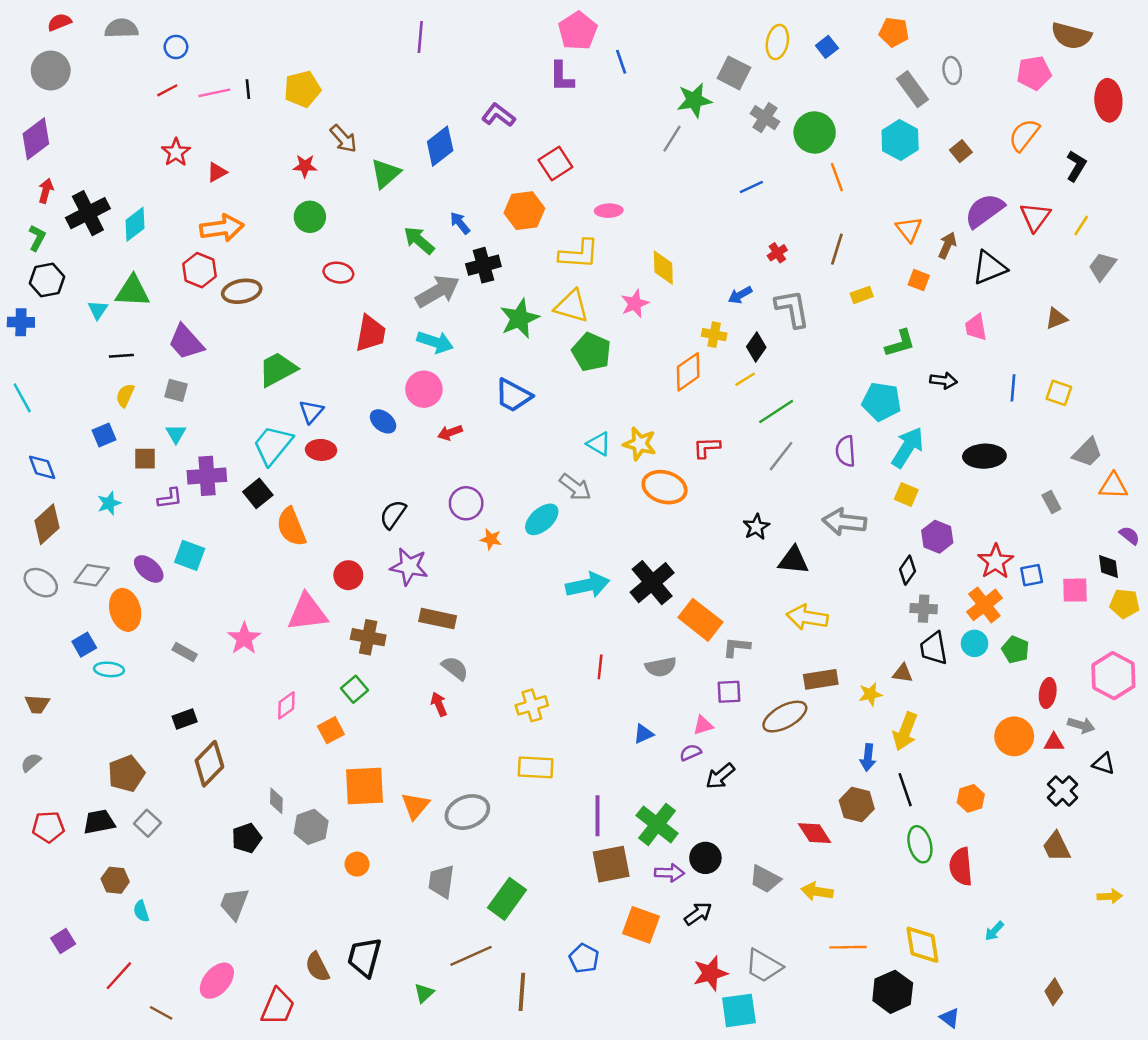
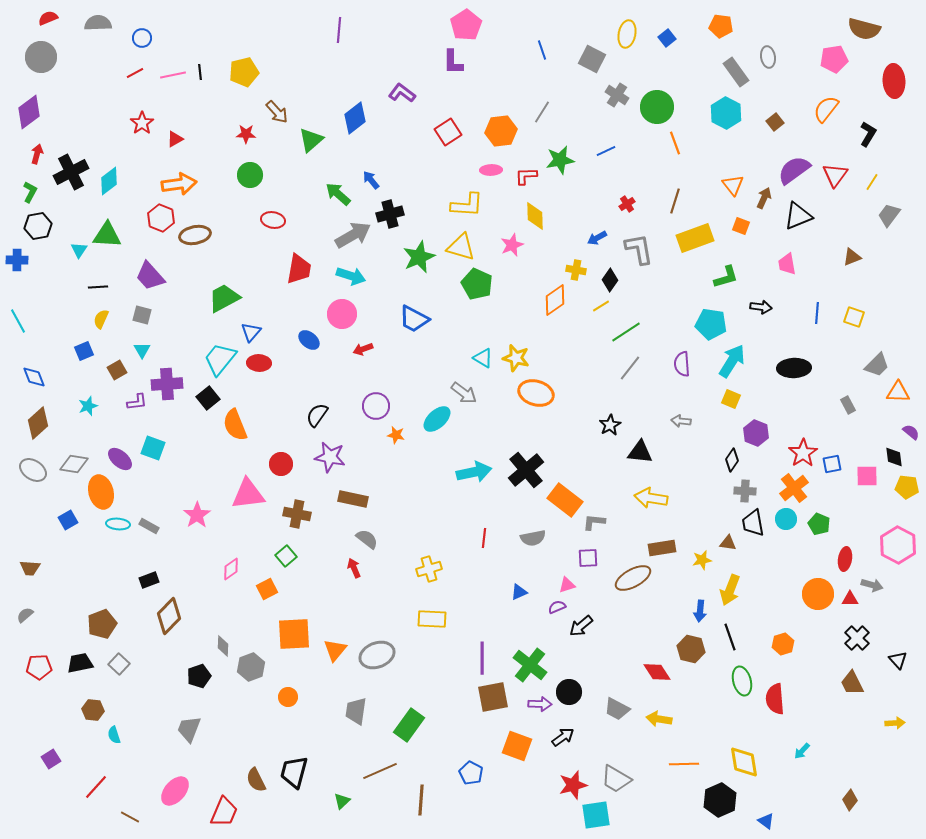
blue line: (621, 62) -> (542, 50), moved
green star: (694, 100) -> (560, 160), moved
orange hexagon: (524, 211) -> (501, 131), moved
yellow rectangle: (862, 295) -> (695, 238), size x2.0
red L-shape: (707, 447) -> (526, 176), moved
brown square: (145, 459) -> (117, 370), turned -30
gray arrow: (844, 522) -> (681, 421), size x0.6
cyan ellipse: (109, 669) -> (118, 524), moved
black triangle: (1103, 764) -> (898, 660), moved, turned 30

